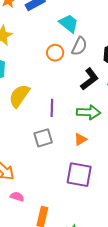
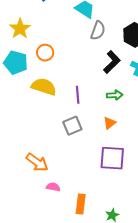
orange circle: (55, 53) -> (45, 53), moved
yellow semicircle: (19, 96) -> (44, 87), turned 80
green arrow: (89, 112) -> (115, 95), size x0.7

